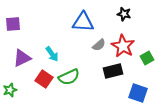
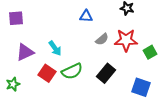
blue triangle: (83, 22) -> (86, 16), size x0.6
red star: (123, 46) -> (126, 40), turned -30
black rectangle: (113, 71) -> (106, 73), moved, turned -36

